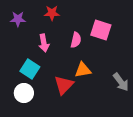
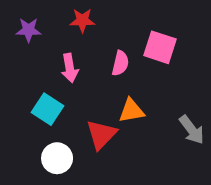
white circle: (24, 93) -> (57, 158), moved

